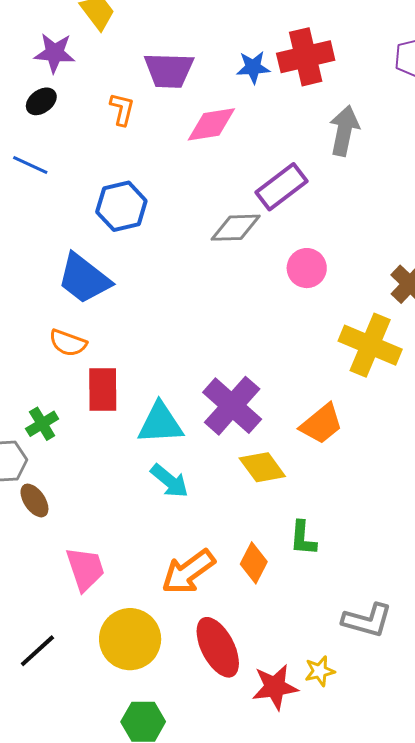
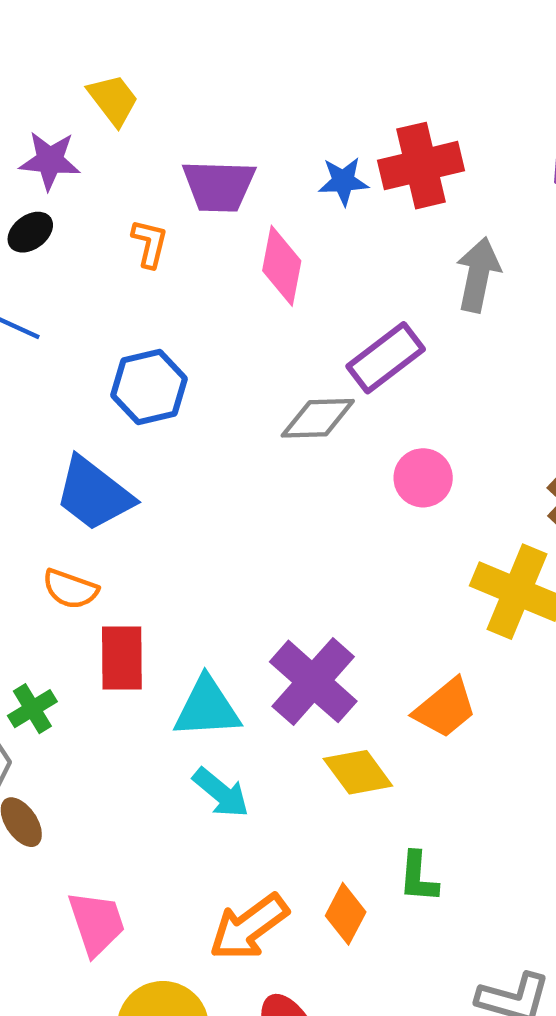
pink diamond: (211, 124) -> (282, 266), turned -70

